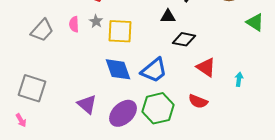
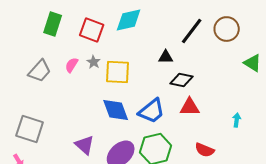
pink semicircle: (74, 24) -> (72, 65), turned 35
red triangle: (206, 67) -> (190, 107), moved, turned -35
red semicircle: (198, 101) -> (205, 150), moved

